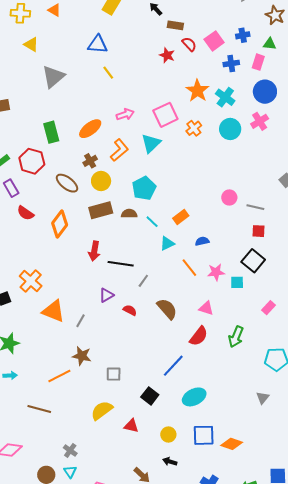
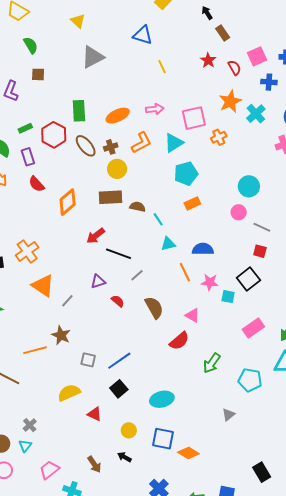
brown rectangle: (175, 25) -> (223, 33), turned 35
red semicircle: (189, 44) -> (234, 68), moved
yellow line: (108, 73) -> (162, 67), moved
cyan circle: (230, 129) -> (249, 186), moved
brown ellipse: (67, 183) -> (86, 146), moved
cyan pentagon: (144, 188) -> (186, 173), moved
orange rectangle: (181, 217) -> (192, 203), moved
blue semicircle: (202, 241) -> (203, 249), size x1.5
red arrow: (94, 251) -> (96, 236), turned 30
pink rectangle: (269, 308) -> (253, 328), size x1.5
green arrow: (236, 337) -> (212, 363), moved
blue line: (173, 366) -> (119, 361), moved

